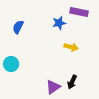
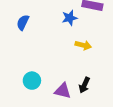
cyan circle: (11, 64) -> (32, 81), moved
purple triangle: (53, 87) -> (63, 91), turned 49

